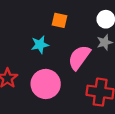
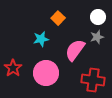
orange square: (60, 20) -> (58, 18), turned 32

